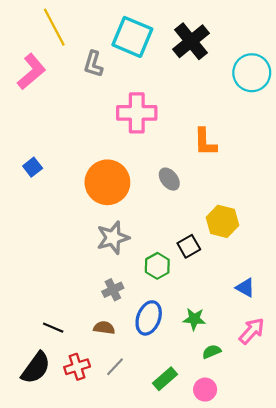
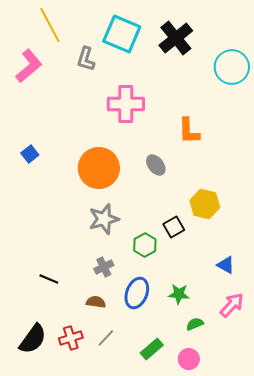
black line: (53, 328) -> (49, 279), moved

